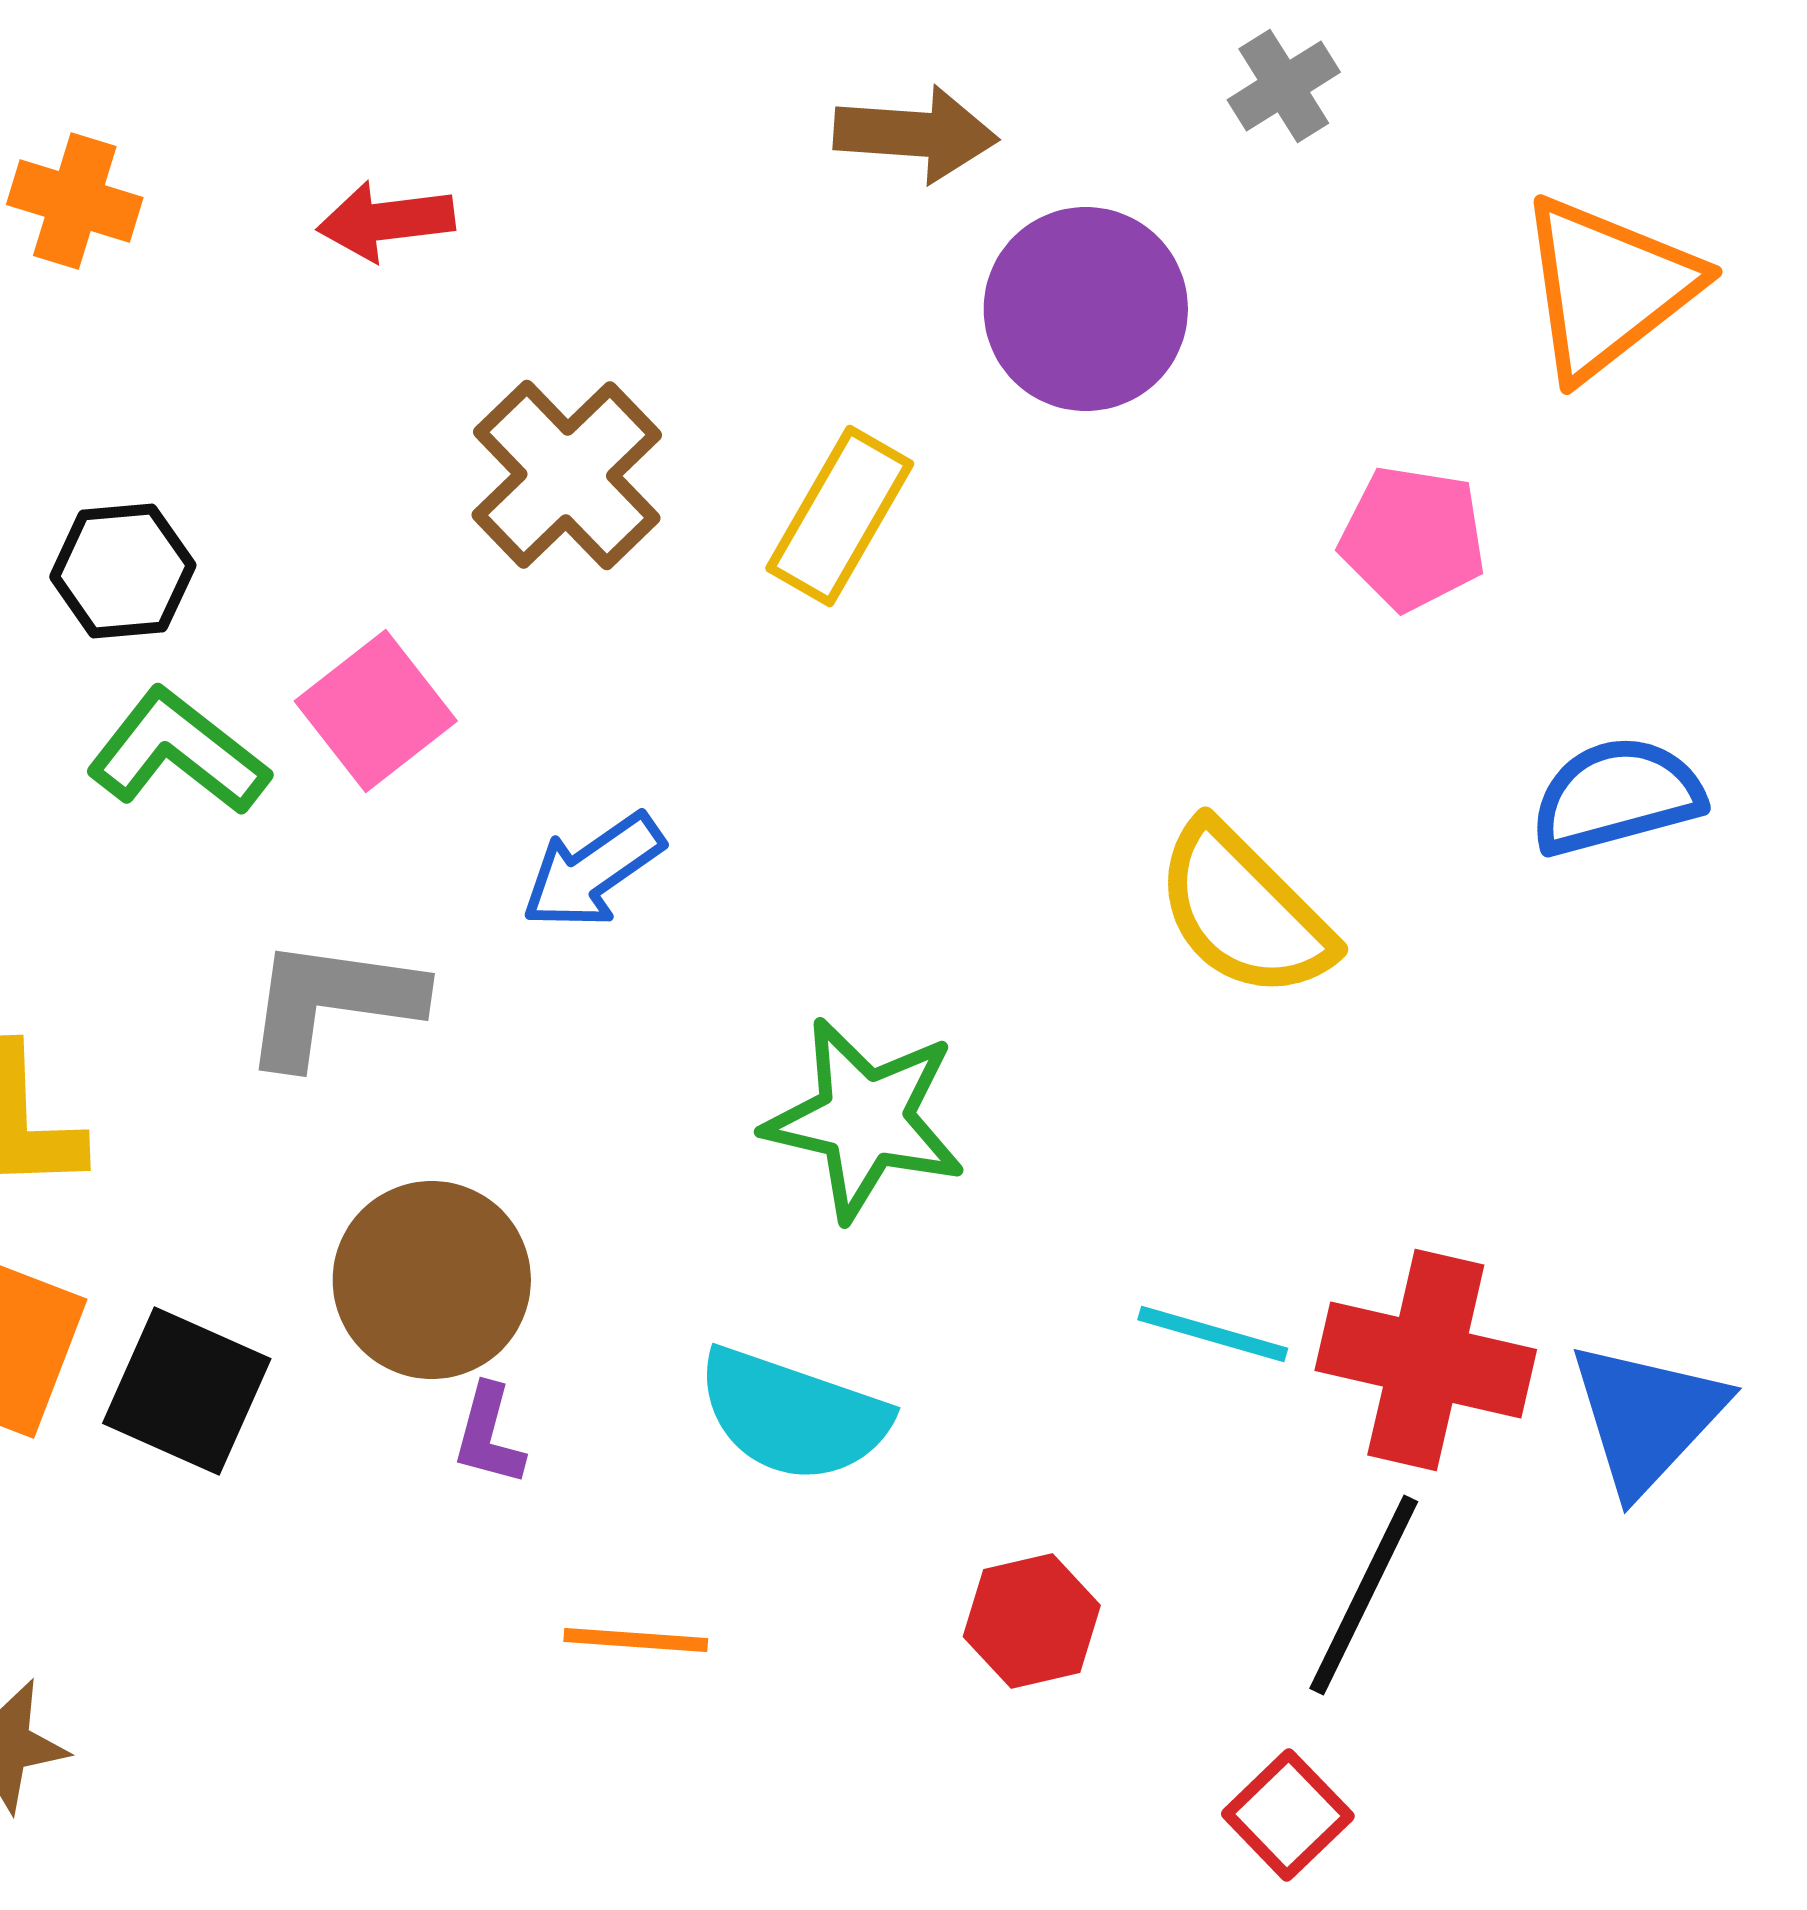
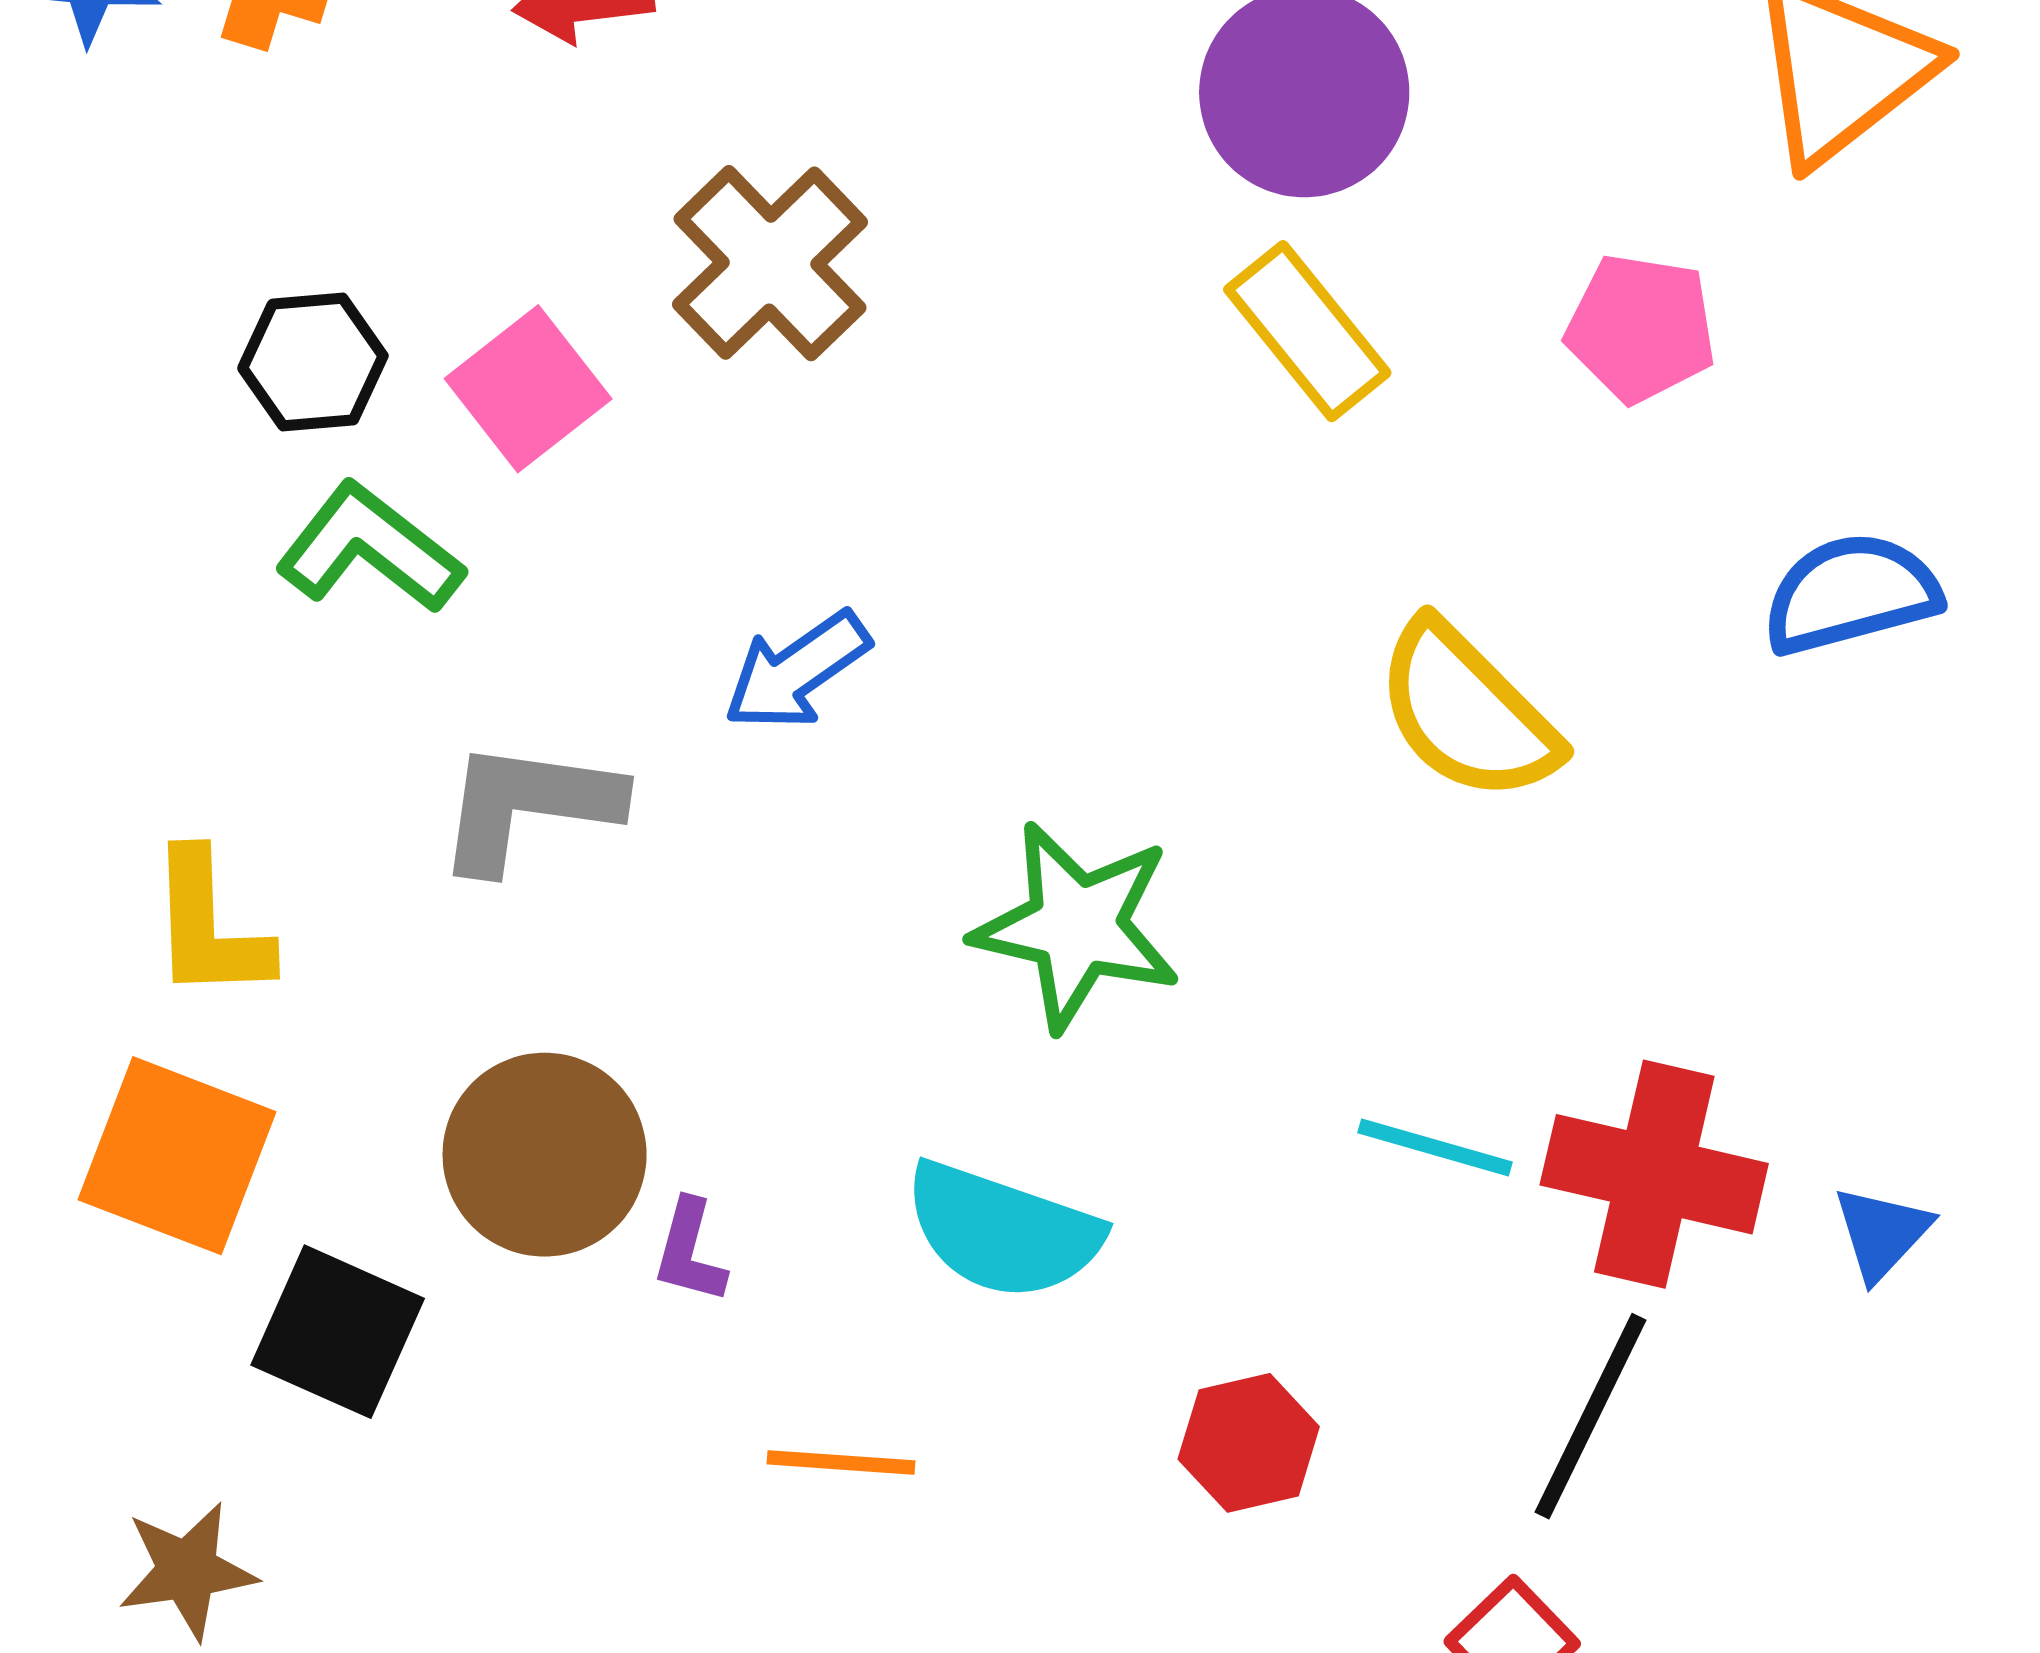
yellow rectangle: (840, 516) -> (1307, 331), moved, turned -69
pink square: (376, 711) -> (528, 389), moved
brown circle: (432, 1280) -> (545, 1155), moved
black square: (187, 1391) -> (338, 1332), moved
blue triangle: (1647, 1417) -> (1882, 1233), size x0.6

